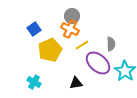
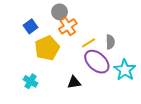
gray circle: (72, 16) -> (60, 12), moved
orange cross: (70, 29) -> (68, 26), turned 30
yellow line: (82, 45) -> (89, 43), moved

